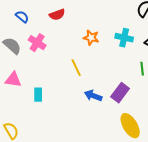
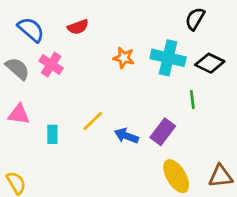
blue semicircle: (22, 17) -> (31, 30), size x1.5
cyan cross: (124, 38) -> (168, 58), size x1.4
yellow line: (76, 68) -> (93, 121), moved, turned 72

